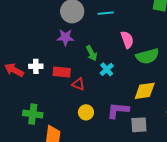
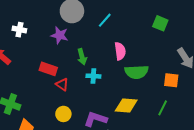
cyan line: (106, 13) -> (105, 20), turned -56
white cross: (36, 66) -> (19, 30), moved
cyan cross: (107, 69) -> (93, 76), turned 32

